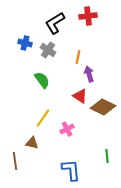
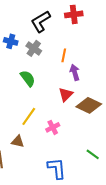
red triangle: (80, 96) -> (66, 94), turned 42
green line: (107, 156) -> (93, 154), turned -48

